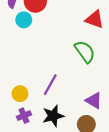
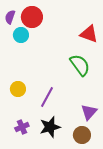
yellow circle: (20, 94) -> (18, 89), moved
purple triangle: (94, 101) -> (89, 112), turned 42

